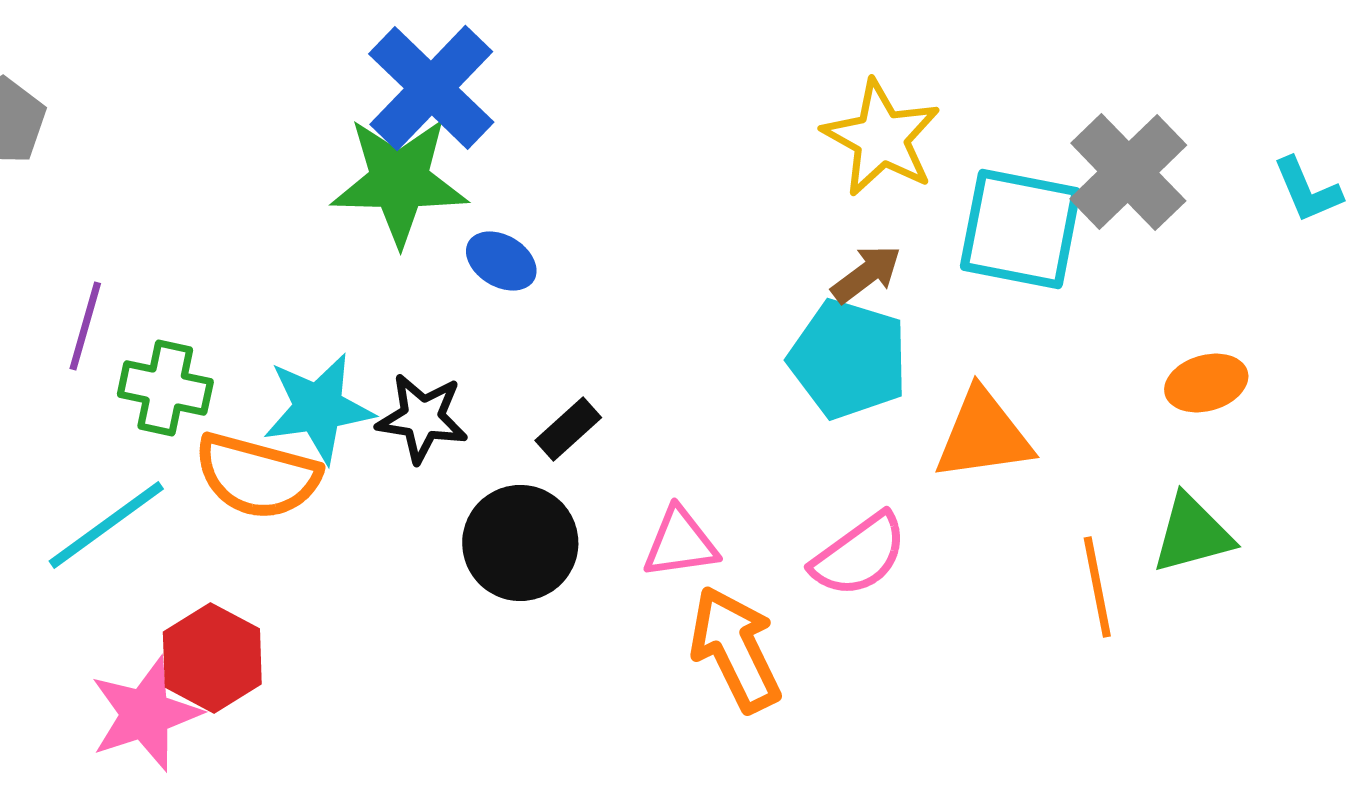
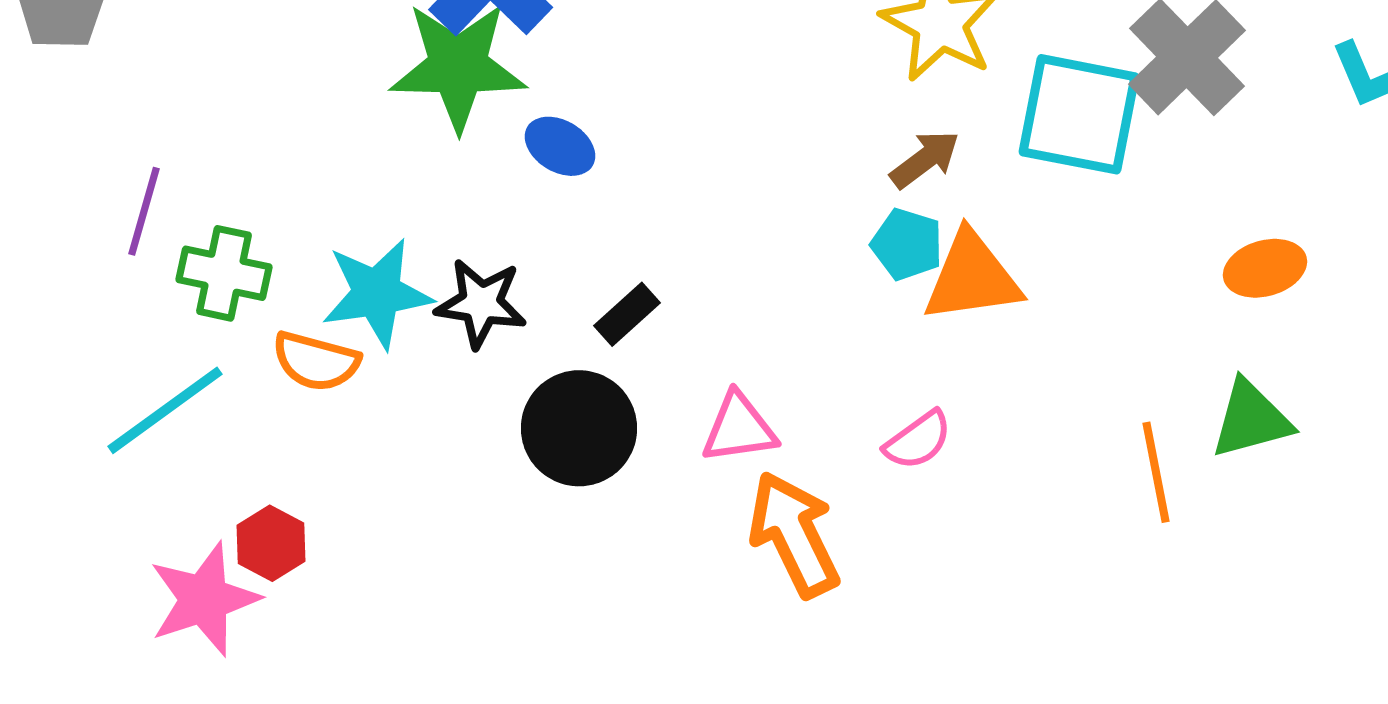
cyan pentagon: (848, 359) -> (907, 244), size x0.6
orange triangle: (983, 435) -> (972, 277), moved
orange semicircle: (257, 476) -> (316, 361), size x0.7
pink semicircle: (859, 555) -> (918, 440), size x0.7
red hexagon: (212, 658) -> (271, 543), size x0.7

